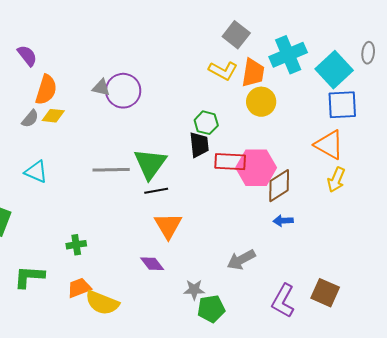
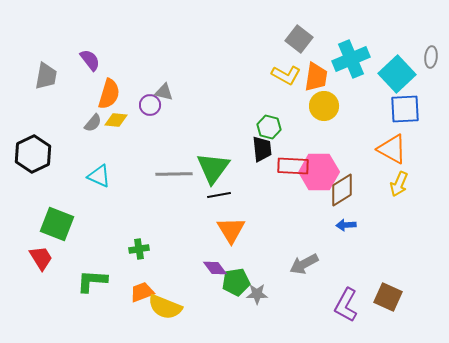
purple circle: (123, 91) -> (150, 105), moved, size x0.6
green pentagon: (211, 309) -> (236, 282), moved

